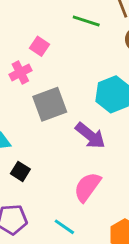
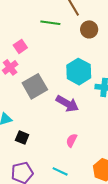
pink square: (39, 46) -> (20, 46), turned 32
pink semicircle: (87, 187) -> (72, 140), size x0.6

